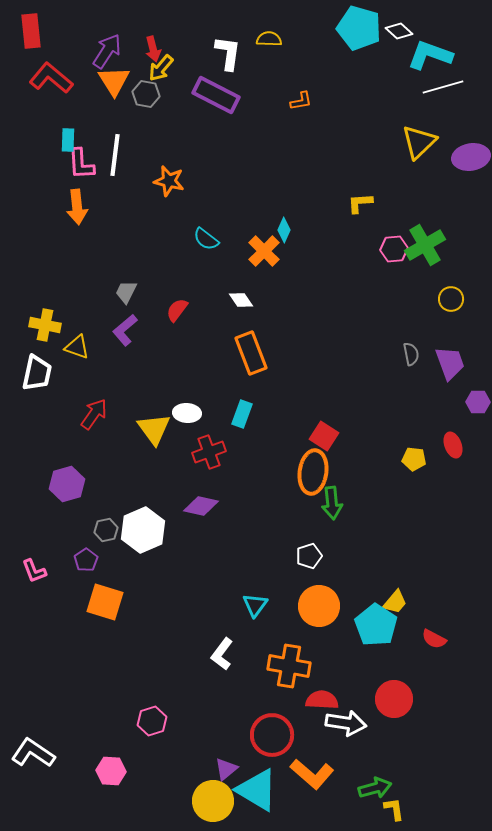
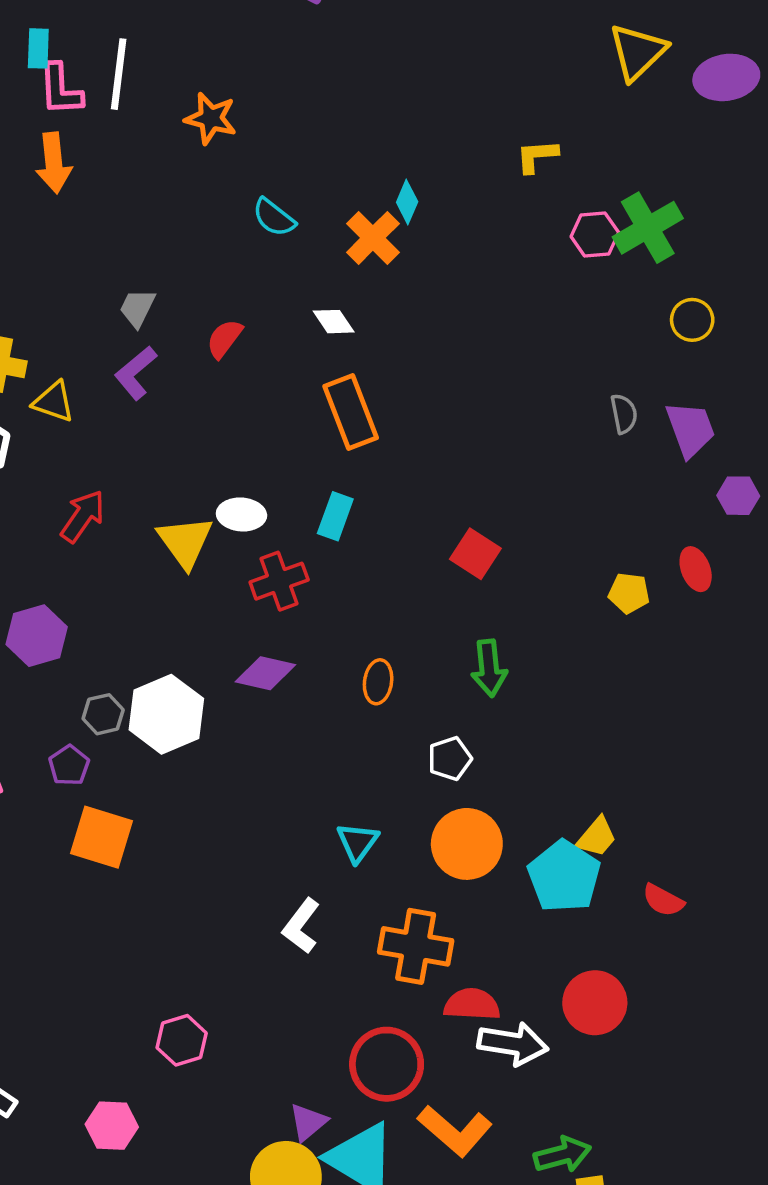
orange ellipse: (313, 472) -> (378, 682), moved, size x0.6

